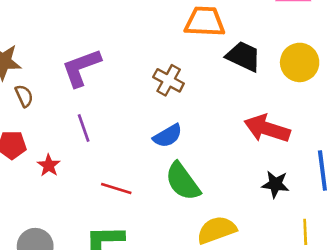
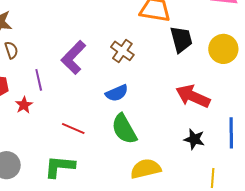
black trapezoid: (243, 56) -> (181, 39), turned 44
purple L-shape: (81, 68) -> (73, 57), moved, turned -32
purple line: (84, 128) -> (39, 80), moved

